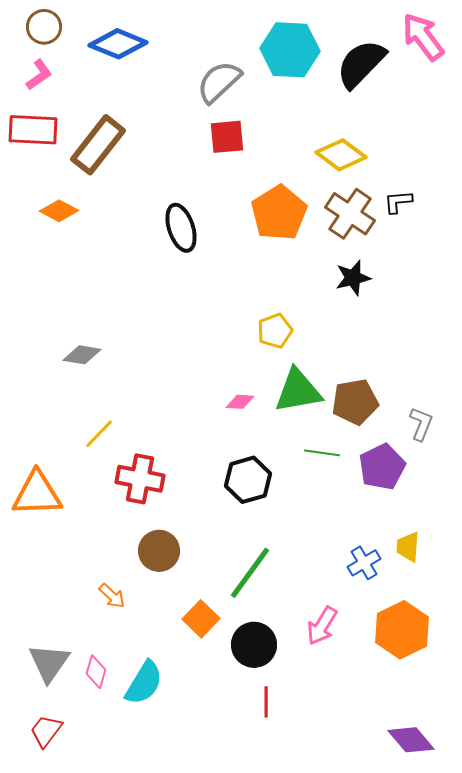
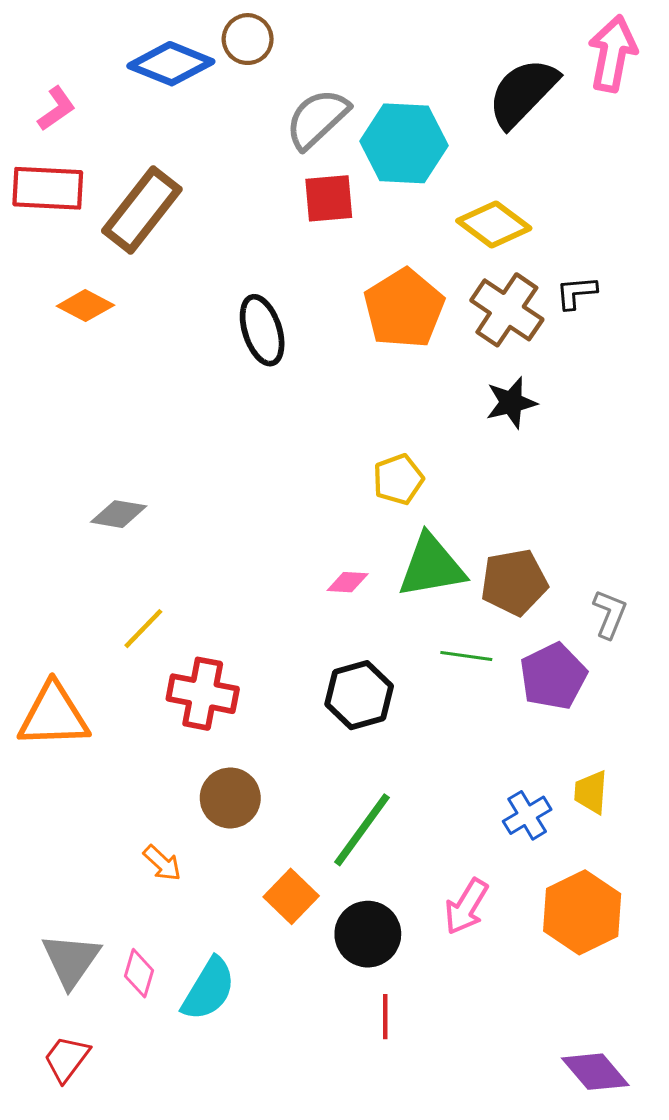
brown circle: (44, 27) -> (248, 39), moved
pink arrow: (423, 37) -> (613, 54), turned 48
cyan hexagon: (290, 50) -> (404, 143), moved

